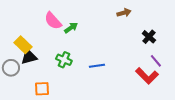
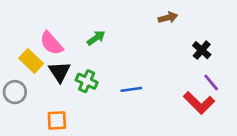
pink semicircle: (53, 21) -> (51, 43), moved
black triangle: (29, 57) -> (60, 72), moved, turned -48

